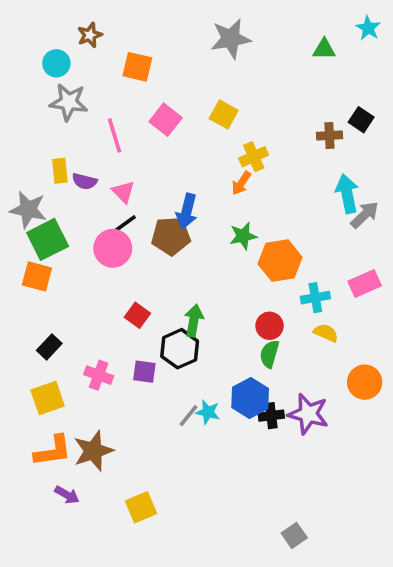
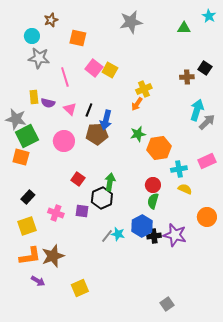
yellow square: (224, 114) -> (110, 70), moved
cyan arrow: (347, 194) -> (197, 110), turned 30
black line: (125, 224) -> (89, 110), moved, turned -32

